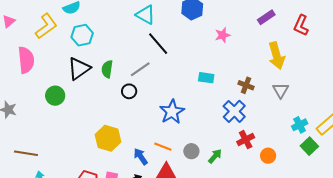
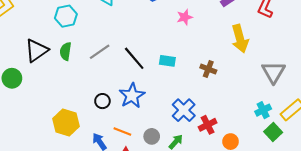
cyan hexagon: (82, 35) -> (66, 16), moved
black line: (158, 44) -> (134, 58), moved
gray triangle: (281, 90) -> (274, 72), moved, size x1.4
black circle: (129, 91) -> (102, 101), moved
blue cross: (234, 111) -> (184, 110), moved

